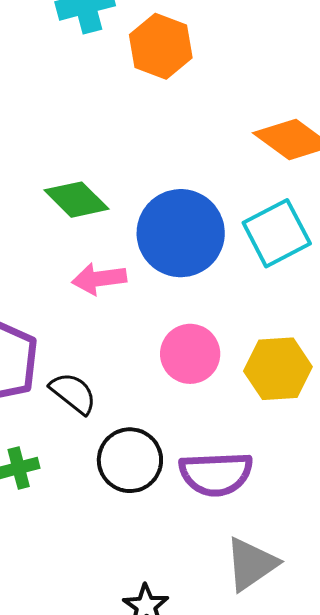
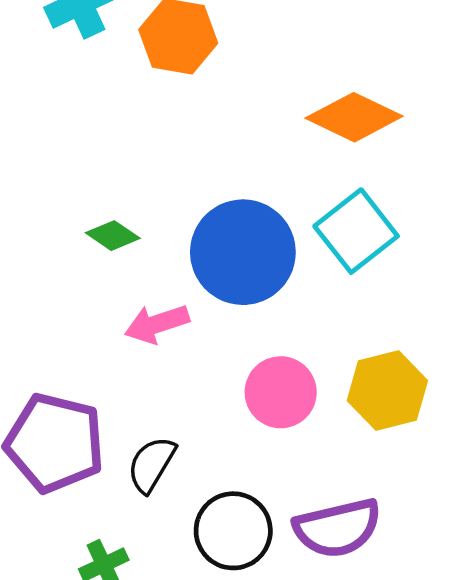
green diamond: (76, 200) -> (113, 236), size x0.7
black semicircle: (73, 393) -> (151, 464), turned -87

